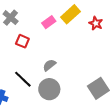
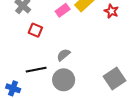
black line: (23, 79) -> (36, 70), turned -54

